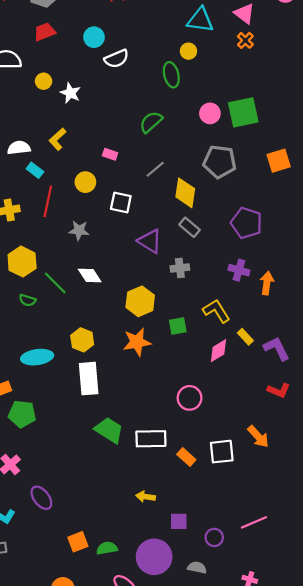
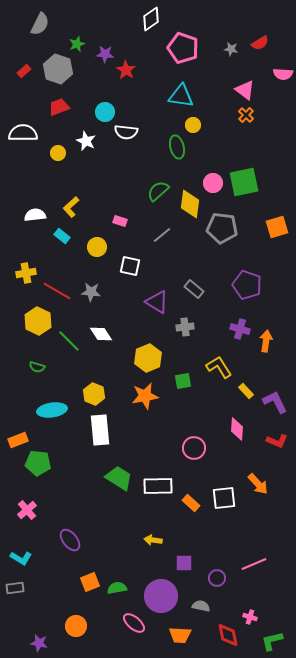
cyan triangle: (200, 20) -> (181, 96), moved
white semicircle: (117, 59) -> (126, 132), turned 30
white star: (70, 93) -> (86, 141), moved
cyan rectangle: (35, 170) -> (62, 236), moved
yellow diamond: (185, 193) -> (190, 204), moved
red line: (48, 201) -> (57, 291), moved, turned -72
green semicircle: (27, 300) -> (37, 367), moved
pink diamond: (219, 351) -> (237, 429), moved, turned -55
purple ellipse: (41, 498) -> (70, 540), moved

